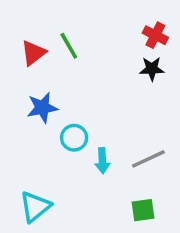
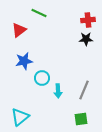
red cross: (155, 35) -> (88, 20), turned -32
green line: (69, 46) -> (39, 13), moved, turned -35
gray line: (148, 159) -> (84, 90), turned -42

